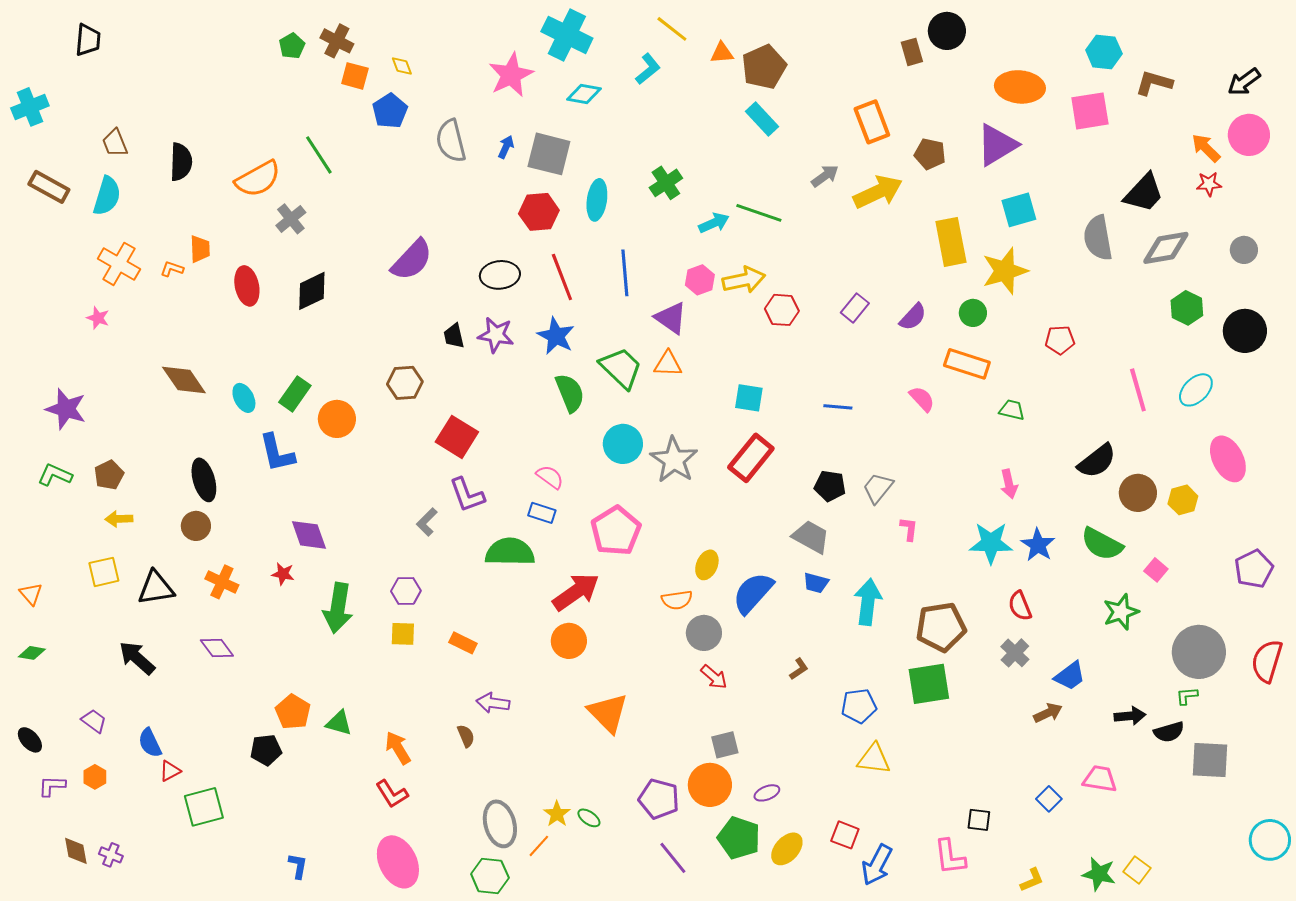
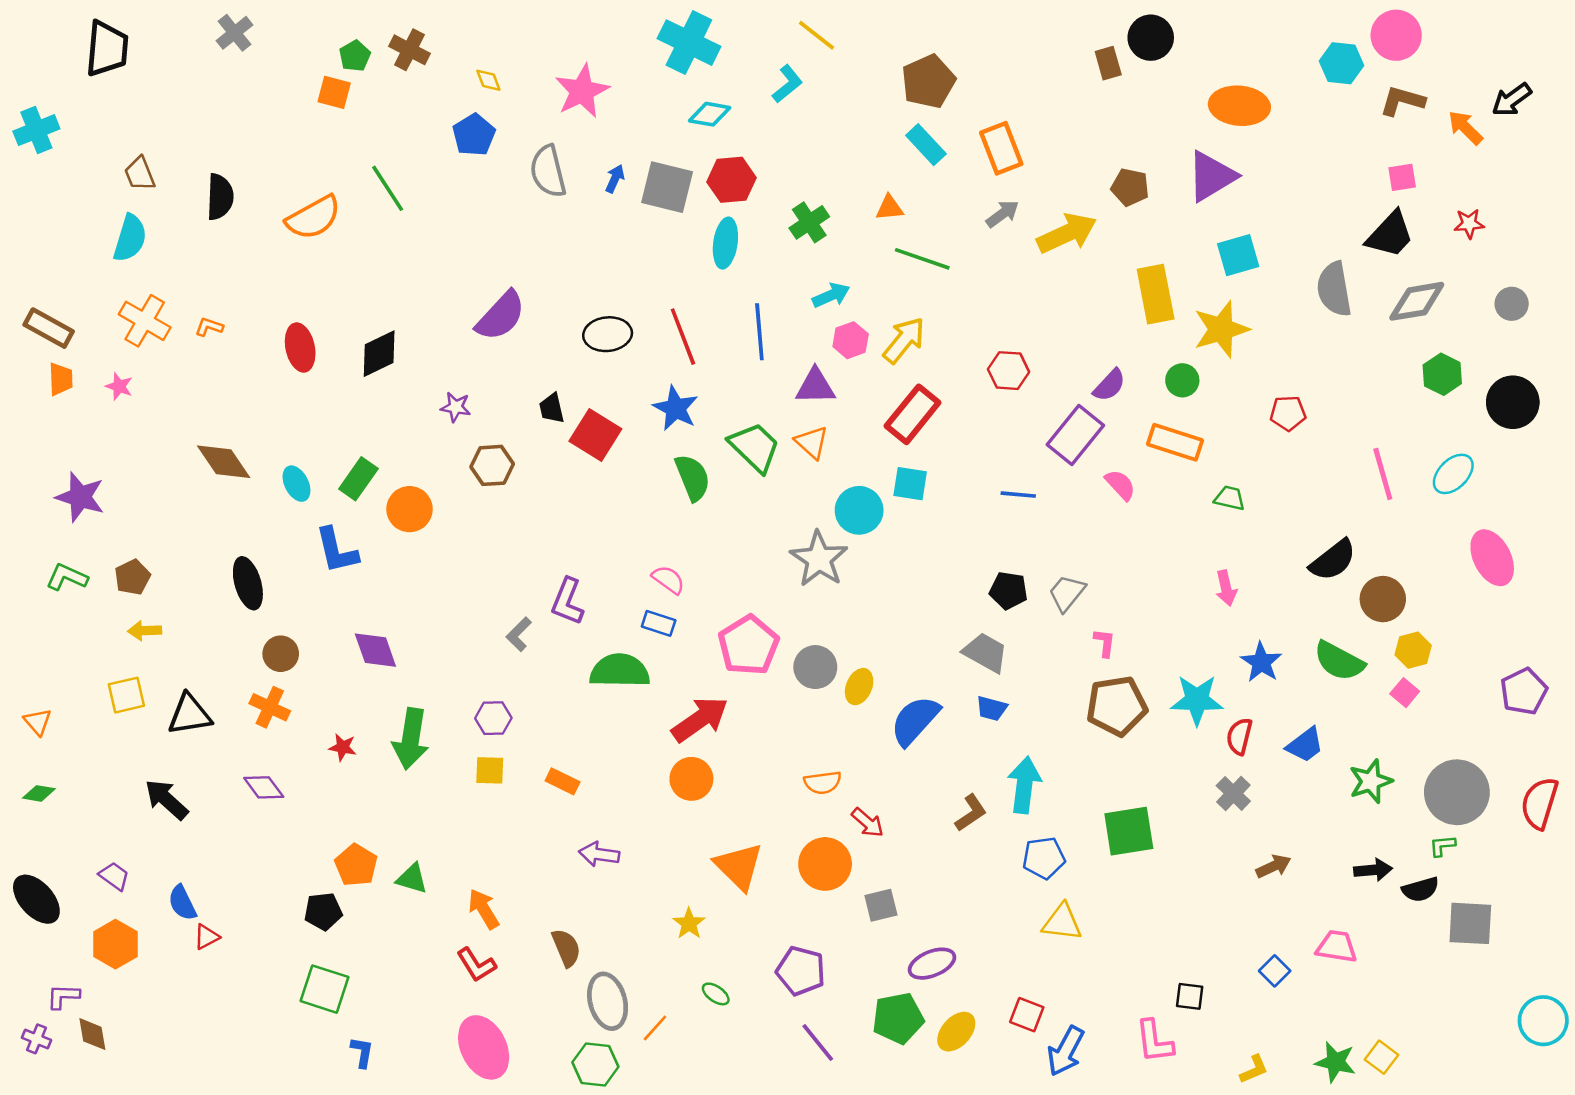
black trapezoid: (88, 40) -> (107, 49), size x1.4
orange triangle: (722, 53) -> (889, 208), moved
pink star: (511, 75) -> (582, 91), moved
orange square: (355, 76) -> (334, 92), moved
pink square: (1090, 111) -> (1402, 177), moved, size x0.6
orange rectangle: (872, 122) -> (1001, 148), moved
pink circle: (1249, 135) -> (1396, 35), moved
orange arrow: (1206, 148) -> (1465, 128), moved
brown rectangle: (49, 187) -> (49, 328), moved
red hexagon: (539, 212) -> (731, 180), moved
gray cross: (291, 219) -> (235, 33), moved
cyan arrow: (714, 223) -> (831, 295), moved
orange trapezoid: (200, 249) -> (61, 379), moved
yellow arrow: (744, 280) -> (904, 340), turned -39
purple rectangle: (855, 308) -> (1075, 435), moved, size x1.6
red hexagon: (782, 310) -> (1009, 371), moved
purple triangle: (671, 318) -> (815, 386), turned -36
purple star: (496, 335) -> (456, 407), moved, size x0.7
orange triangle: (668, 364) -> (812, 442), turned 40
red square: (457, 437) -> (595, 435), moved
cyan circle: (623, 444) -> (859, 510), moved
red rectangle: (751, 458) -> (913, 414), moved
purple L-shape: (467, 495) -> (567, 601), turned 42
yellow hexagon: (1183, 500) -> (1413, 650), moved
brown circle: (196, 526) -> (281, 654), moved
cyan star: (991, 543) -> (1197, 700), moved
red star: (283, 574) -> (343, 747), moved
orange semicircle: (677, 600) -> (823, 783), moved
cyan arrow: (868, 602) -> (1024, 785), moved
red semicircle: (1020, 606) -> (1239, 736), turned 36
green star: (1121, 612) -> (1371, 781), moved
brown pentagon: (941, 627) -> (1117, 706), moved
gray circle: (704, 633) -> (815, 667), moved
brown L-shape: (799, 669) -> (971, 813), size x1.4
blue trapezoid: (1070, 676) -> (1305, 745), moved
brown semicircle: (466, 736) -> (566, 948), moved, size x1.4
black ellipse: (30, 740) -> (36, 899), size x1.6
orange hexagon: (95, 777) -> (115, 944), size x1.6
orange circle: (710, 785) -> (825, 864), moved
purple L-shape: (52, 786) -> (63, 996), moved
purple ellipse: (767, 793) -> (932, 964), size x1.5
green square: (204, 807) -> (324, 989), moved, turned 33
yellow star: (557, 814) -> (689, 923), moved
green pentagon: (739, 838) -> (898, 1018), turned -30
purple cross: (111, 855) -> (36, 1039), moved

